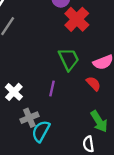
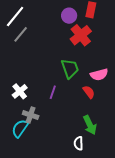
gray cross: (29, 118) -> (31, 115), turned 35
cyan semicircle: (41, 131) -> (20, 128), moved

